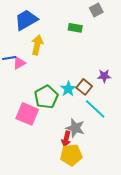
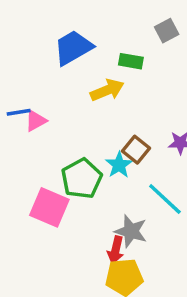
blue trapezoid: (26, 20) -> (73, 48), moved
yellow arrow: (37, 45) -> (107, 90), moved, turned 54
brown square: (84, 87) -> (136, 150), moved

